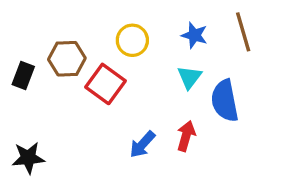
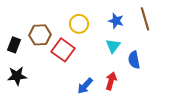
blue semicircle: (225, 101) -> (134, 60), size x0.7
black star: (28, 158) -> (17, 76), moved

